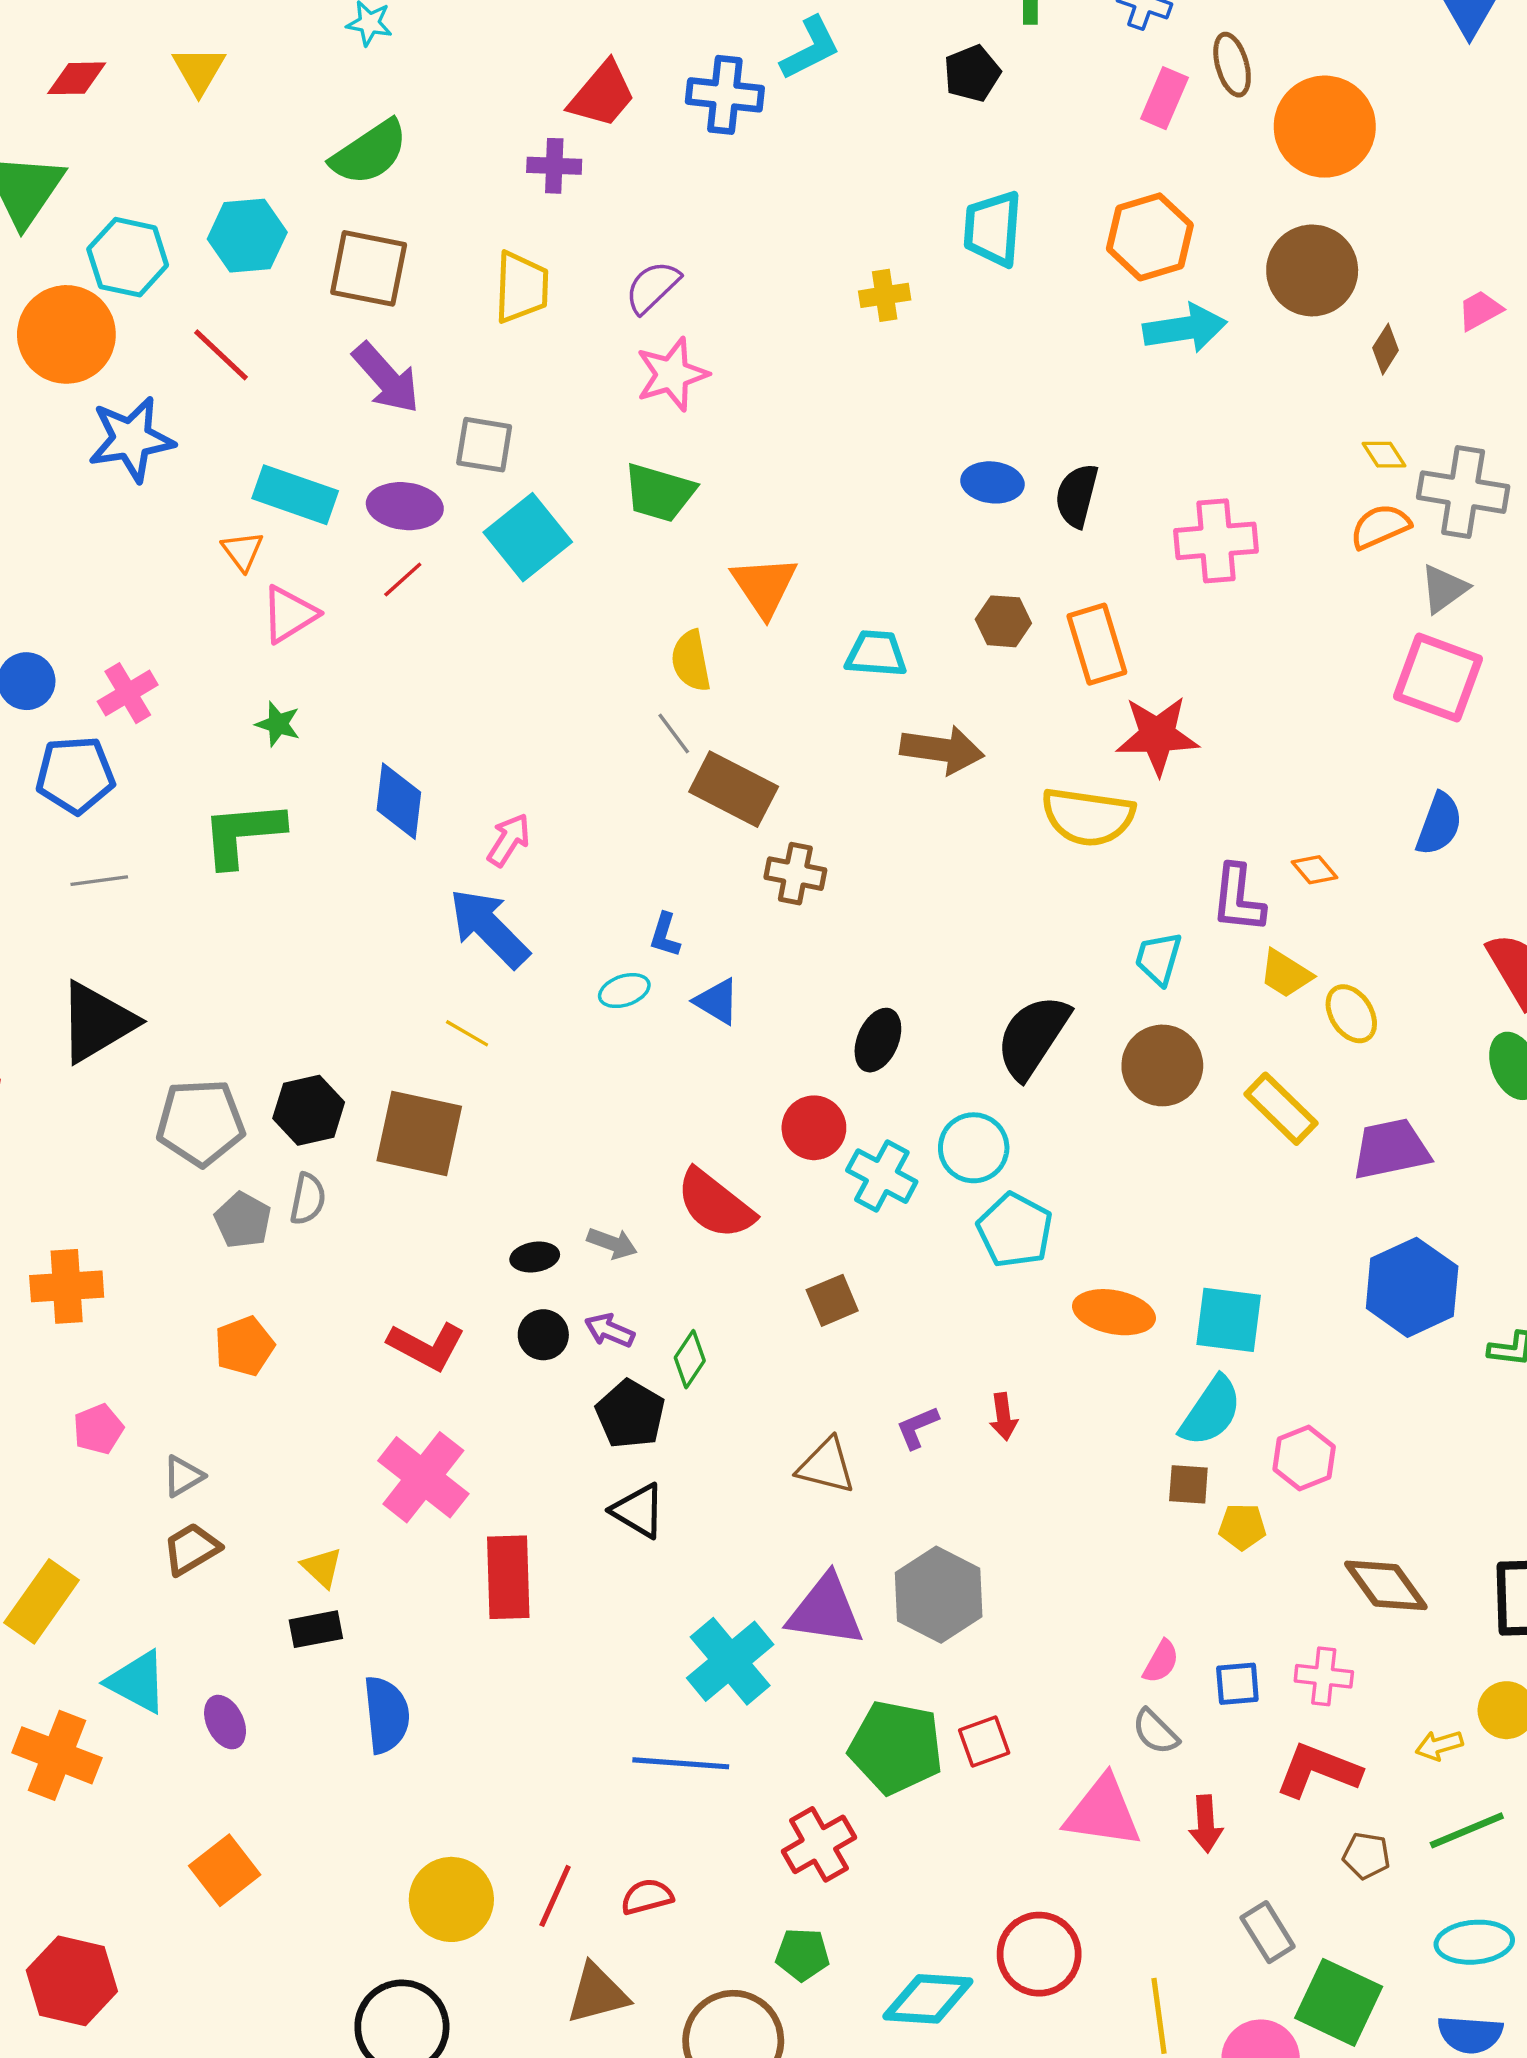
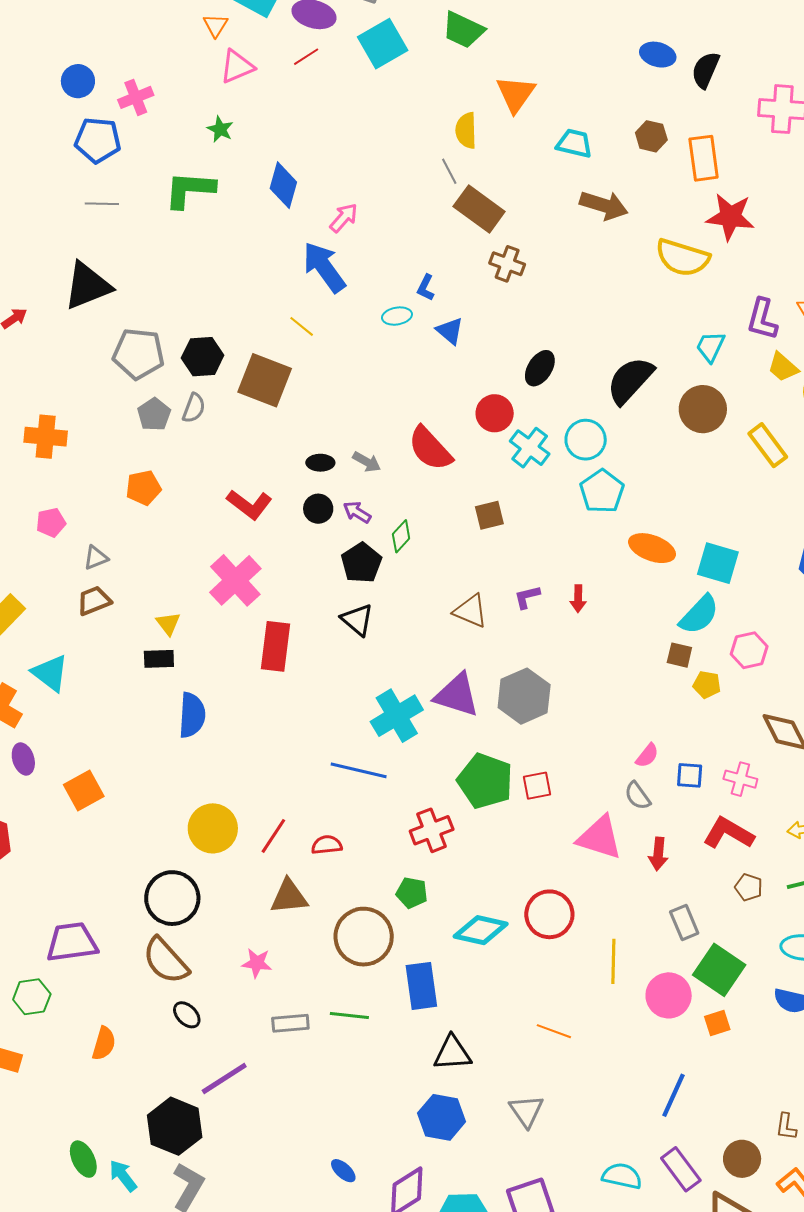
purple ellipse: (225, 1722) -> (23, 759), moved

